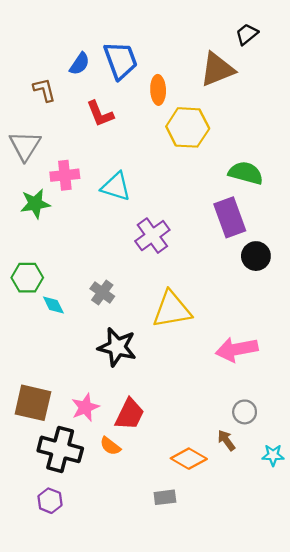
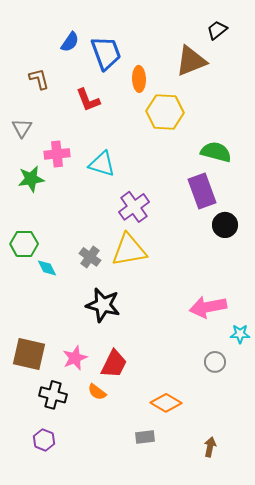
blue semicircle: (80, 64) -> (70, 42), moved
gray triangle: (25, 146) -> (22, 128), size x0.7
yellow triangle: (172, 310) -> (129, 250), moved
brown arrow: (226, 440) -> (210, 447), moved, turned 48
black cross: (60, 449) -> (53, 395), size x0.7
cyan star: (273, 455) -> (240, 334), moved

